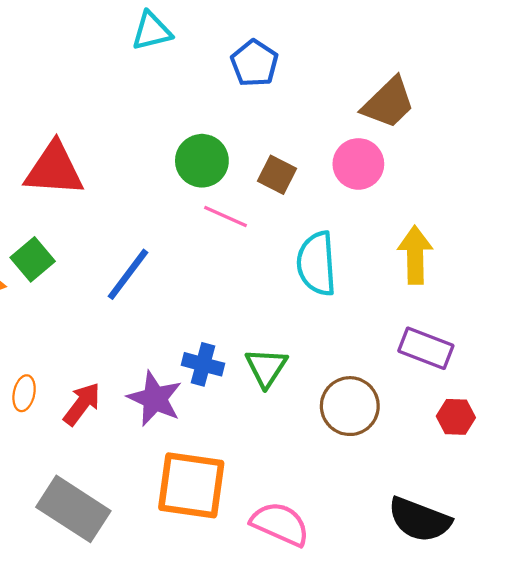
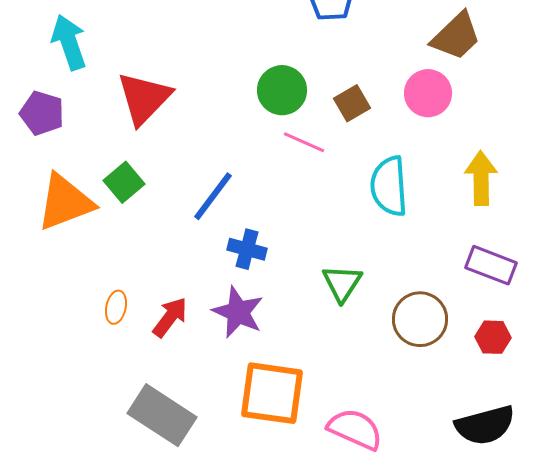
red triangle: (54, 169) -> (144, 98), turned -50
brown square: (277, 175) -> (352, 103), turned 33
blue cross: (203, 364) -> (247, 249), moved
red hexagon: (456, 417) -> (493, 337), moved
black semicircle: (419, 520) -> (485, 425), turned -36

